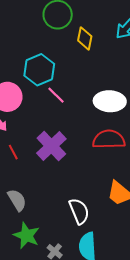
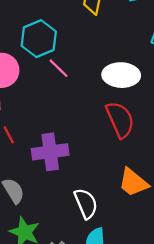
red semicircle: (109, 139) -> (120, 120), turned 68
purple cross: (51, 146) -> (50, 152), moved, turned 36

